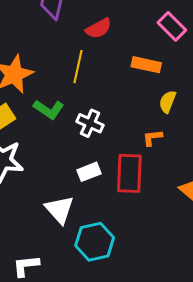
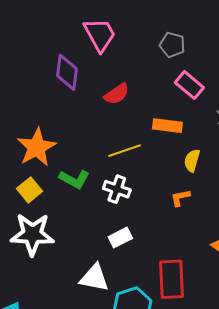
yellow line: (78, 67) -> (125, 151), moved, turned 64
red rectangle: (129, 173) -> (171, 279), moved
white triangle: (59, 209) -> (94, 278), turned -32

